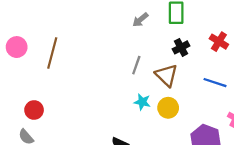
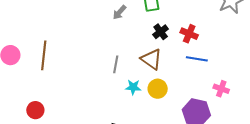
red cross: (219, 42) -> (189, 34), moved
gray line: (136, 65) -> (116, 64), moved

